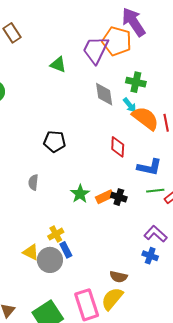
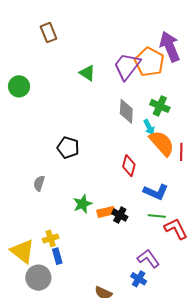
yellow triangle: (31, 252) -> (22, 251), size x1.5
gray circle: (50, 260) -> (38, 278), moved

